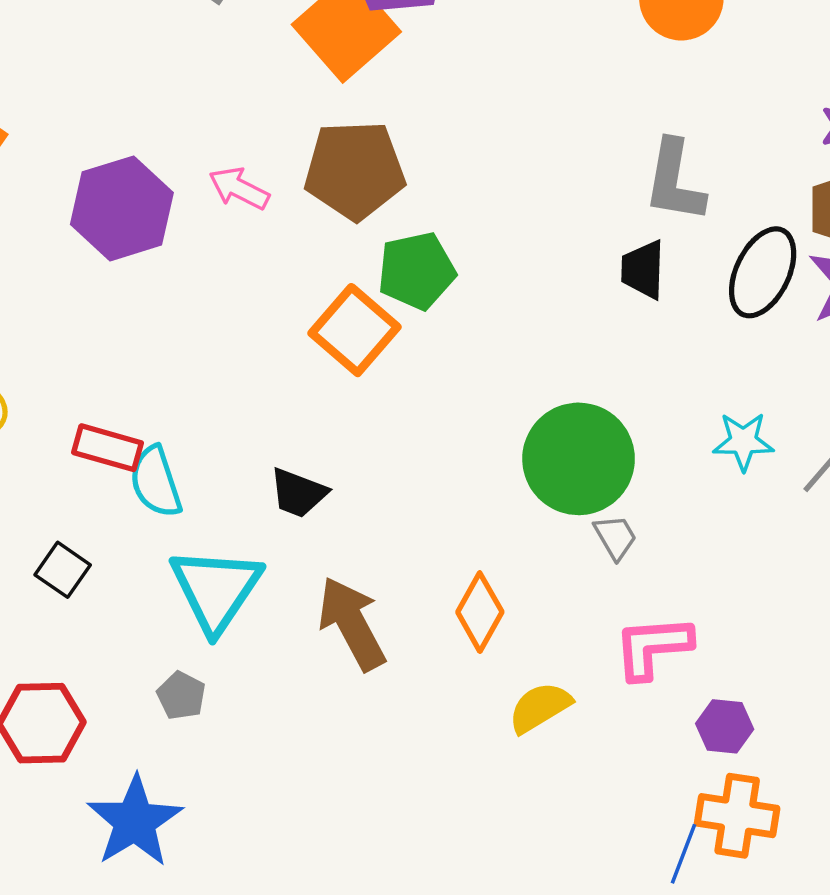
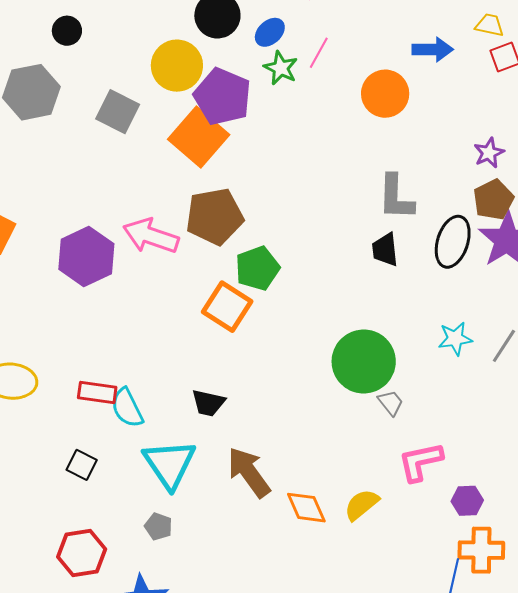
pink arrow: (239, 188) -> (151, 236), size x1.6
orange diamond: (480, 612) -> (306, 508), moved, turned -45

